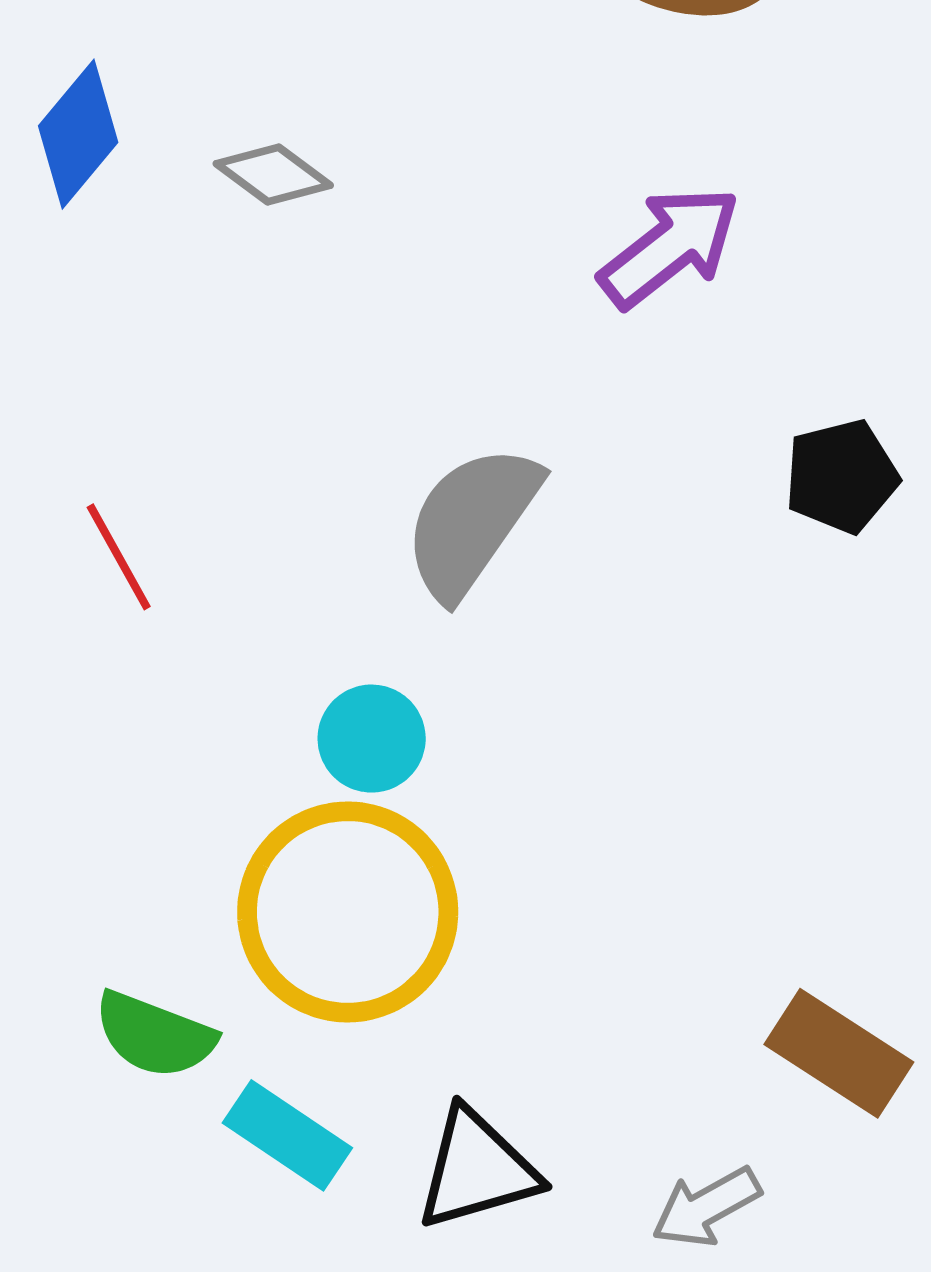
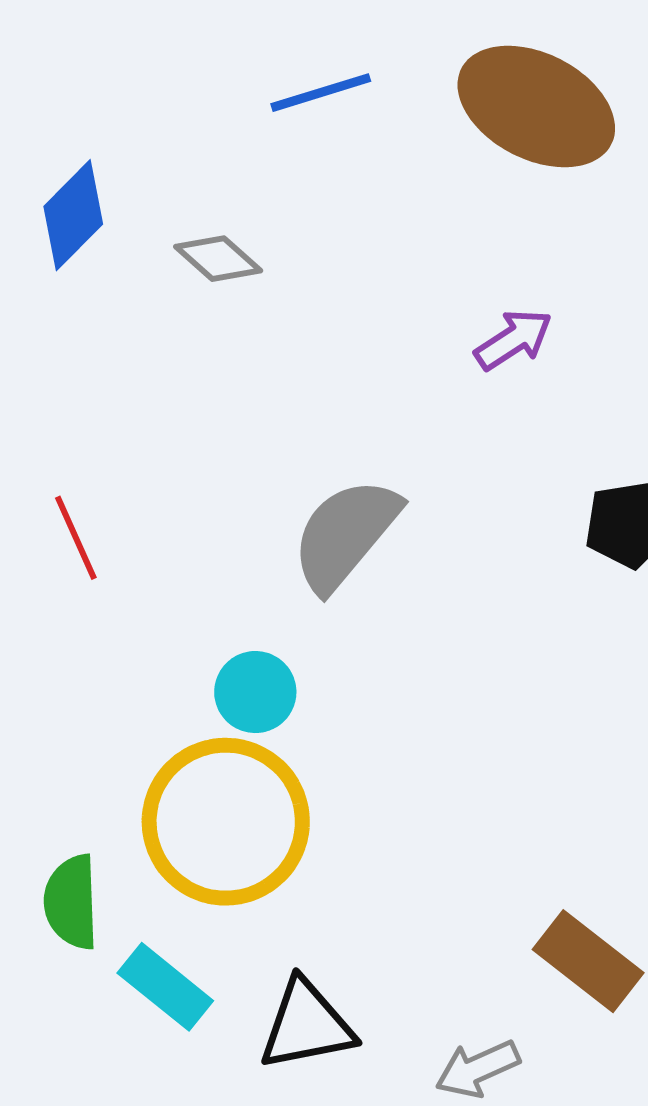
purple arrow: (670, 247) -> (513, 340), size x0.7
green semicircle: (155, 1035) -> (71, 902), turned 62

